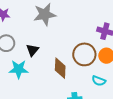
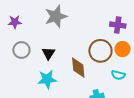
cyan star: (19, 69) -> (47, 79), moved

